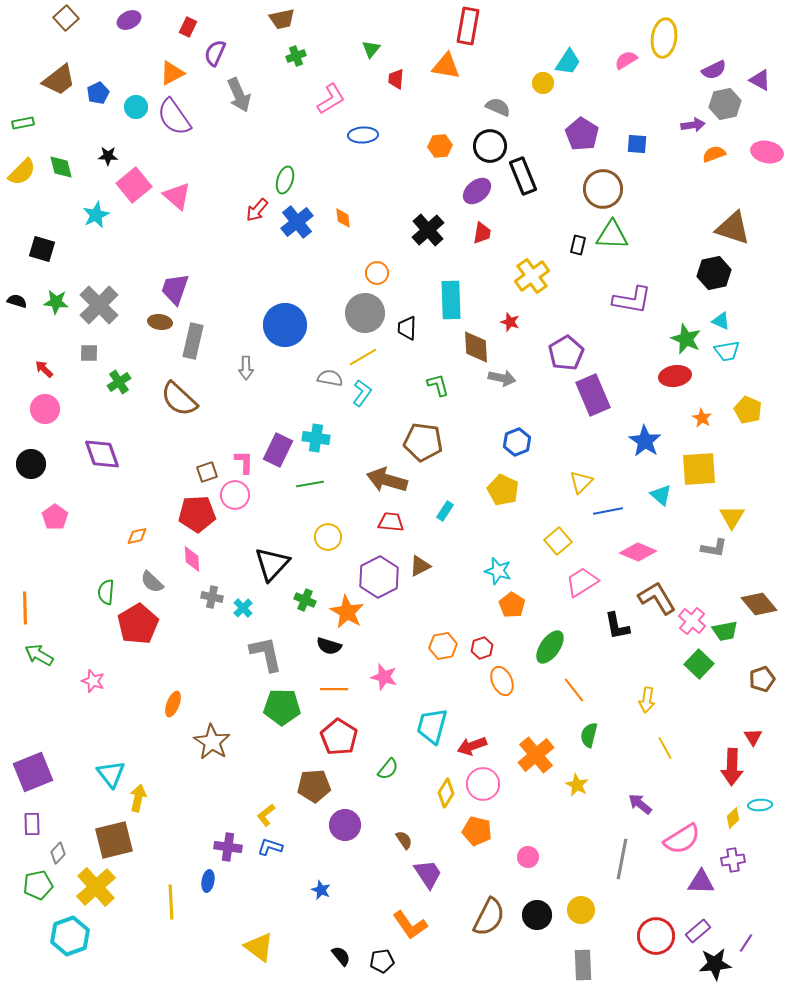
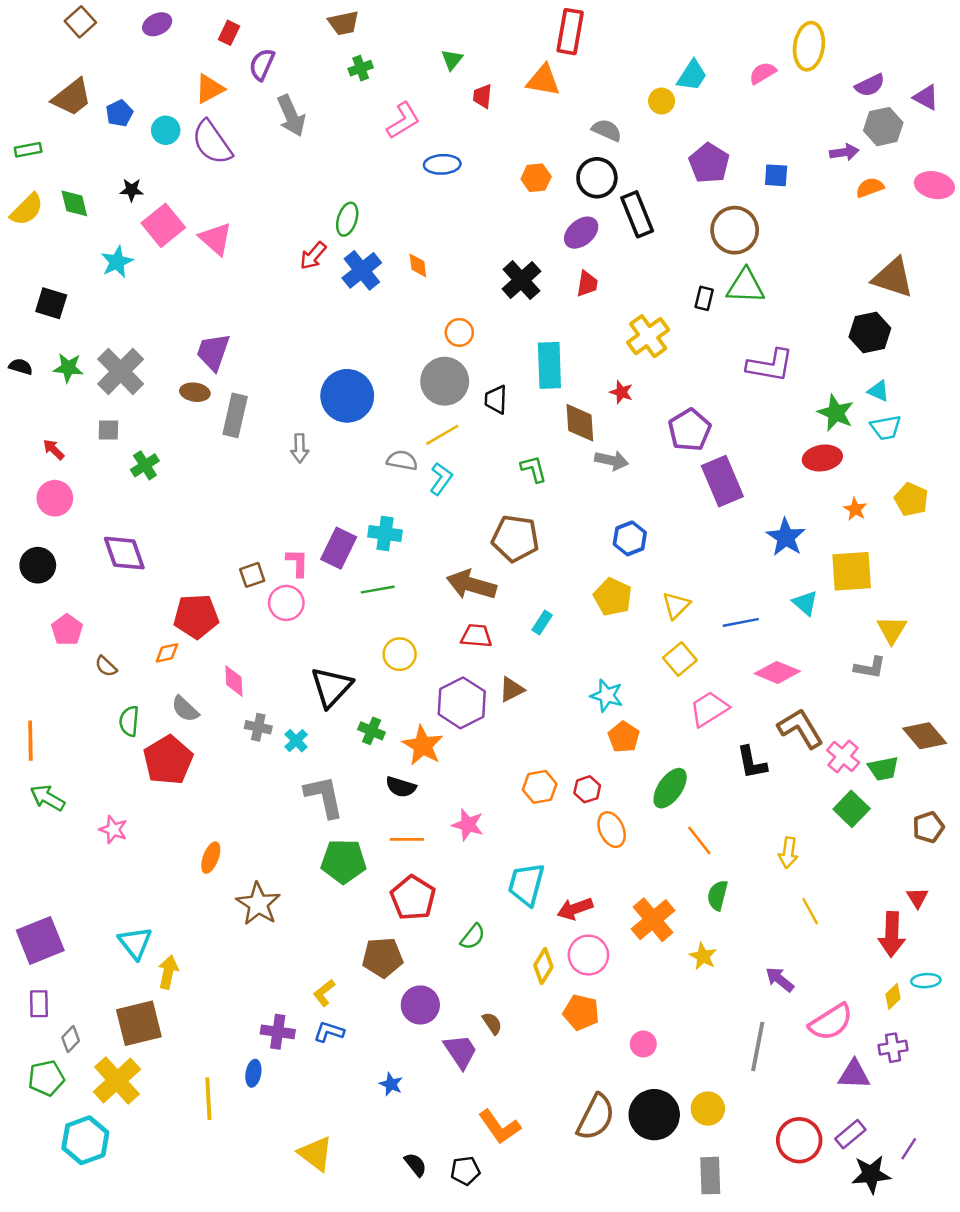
brown semicircle: (179, 399) -> (106, 666), moved, size x0.5
yellow triangle: (581, 482) -> (676, 605), moved
red pentagon: (197, 514) -> (196, 616), moved
purple trapezoid: (428, 874) -> (461, 1051), moved
black circle: (537, 915) -> (654, 1115), size x1.4

